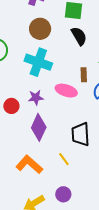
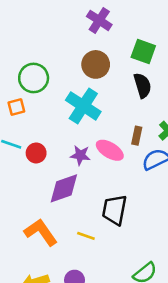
purple star: (36, 98) -> (80, 155), moved
purple diamond: (39, 127) -> (64, 188), turned 32
yellow line: (64, 159) -> (86, 236), turned -48

